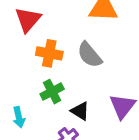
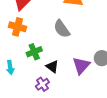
orange cross: (49, 53) -> (17, 27), moved

